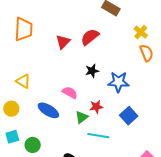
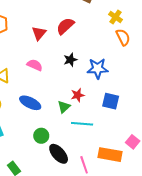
pink semicircle: (70, 93) -> (35, 65), moved
blue square: (129, 116) -> (111, 101), turned -30
green circle: (33, 145) -> (41, 136), moved

